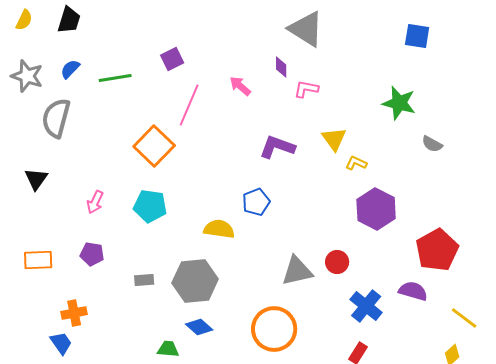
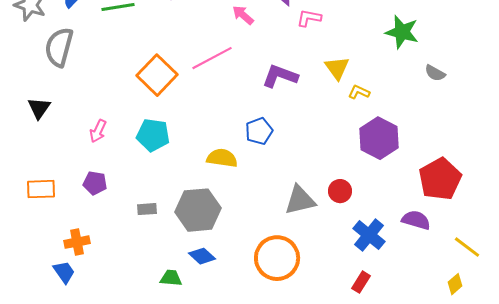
pink line: (189, 105) -> (212, 58), moved, turned 39

